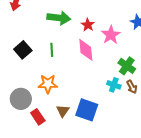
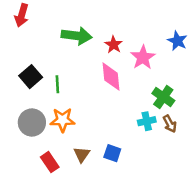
green line: (52, 50) -> (57, 84), moved
cyan cross: (114, 85) -> (147, 121), turned -32
gray circle: (21, 99) -> (32, 122), moved
blue square: (87, 110) -> (112, 153), size x0.6

